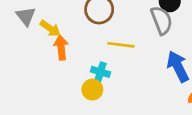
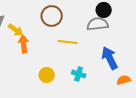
gray semicircle: (162, 20) -> (98, 24), turned -75
cyan cross: (100, 72) -> (79, 74), moved

